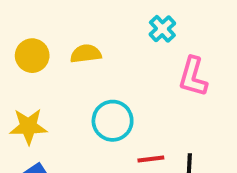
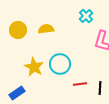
yellow star: (28, 126) -> (34, 67), moved, turned 30

